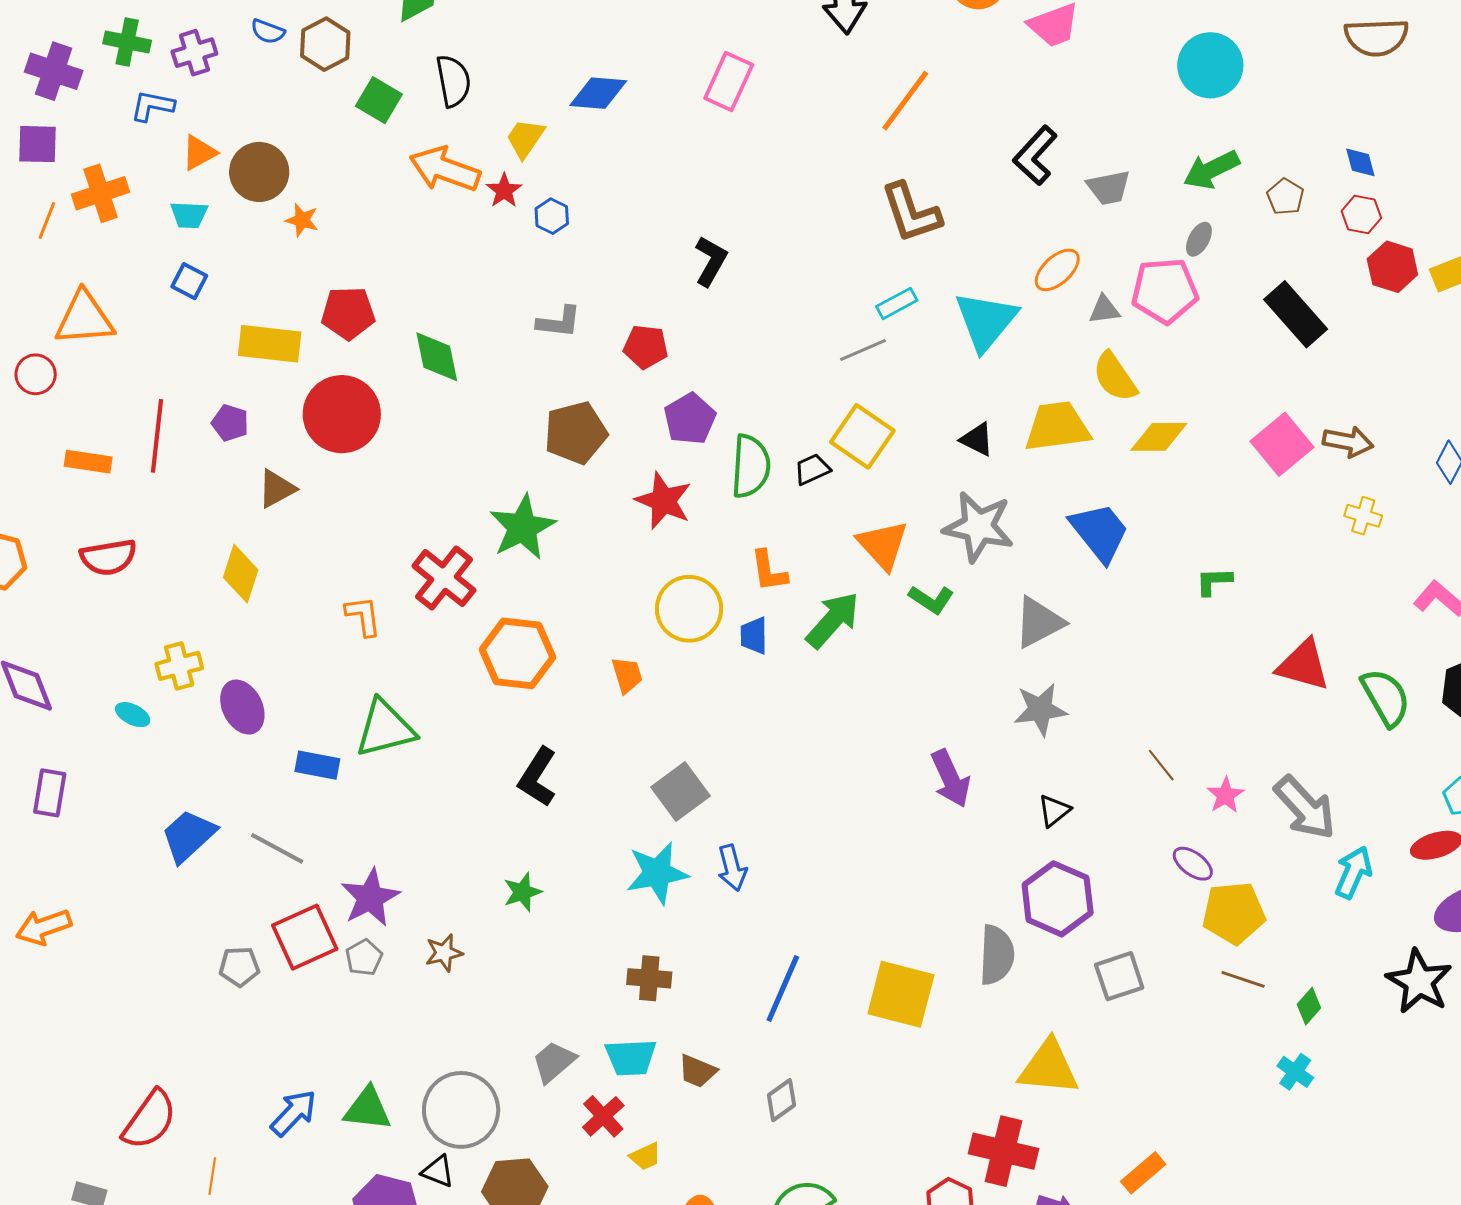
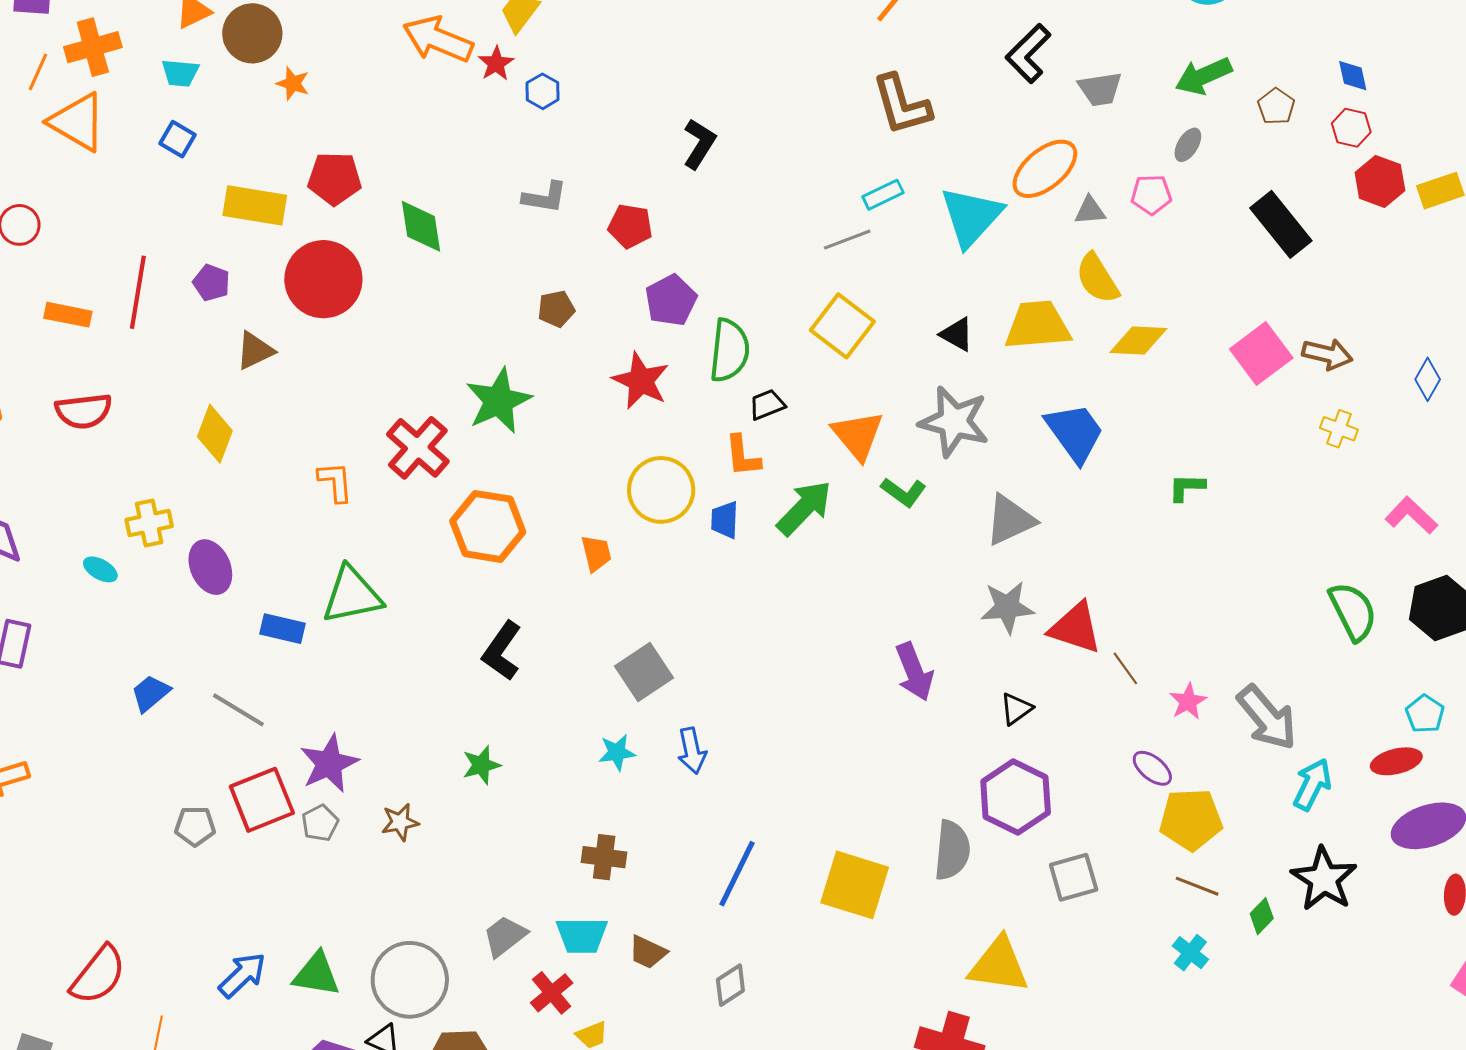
orange ellipse: (1057, 270) -> (1045, 169), size x1.4
pink pentagon: (1165, 291) -> (1151, 195), size x0.6
orange triangle: (84, 318) -> (77, 122), moved, turned 32
brown pentagon: (576, 433) -> (556, 309), size x0.6
black trapezoid: (812, 469) -> (767, 405), moved
red triangle: (1303, 665) -> (1075, 628), moved
blue trapezoid: (188, 836) -> (150, 693), size x0.7
cyan star: (657, 873) -> (617, 752), size x0.6
black star: (1419, 982) -> (1324, 879), moved
cyan cross: (1295, 1072) -> (1190, 953), moved

